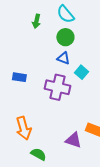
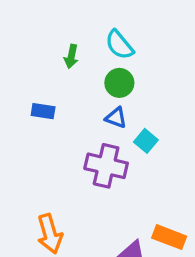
blue rectangle: (19, 77) -> (43, 111), moved

